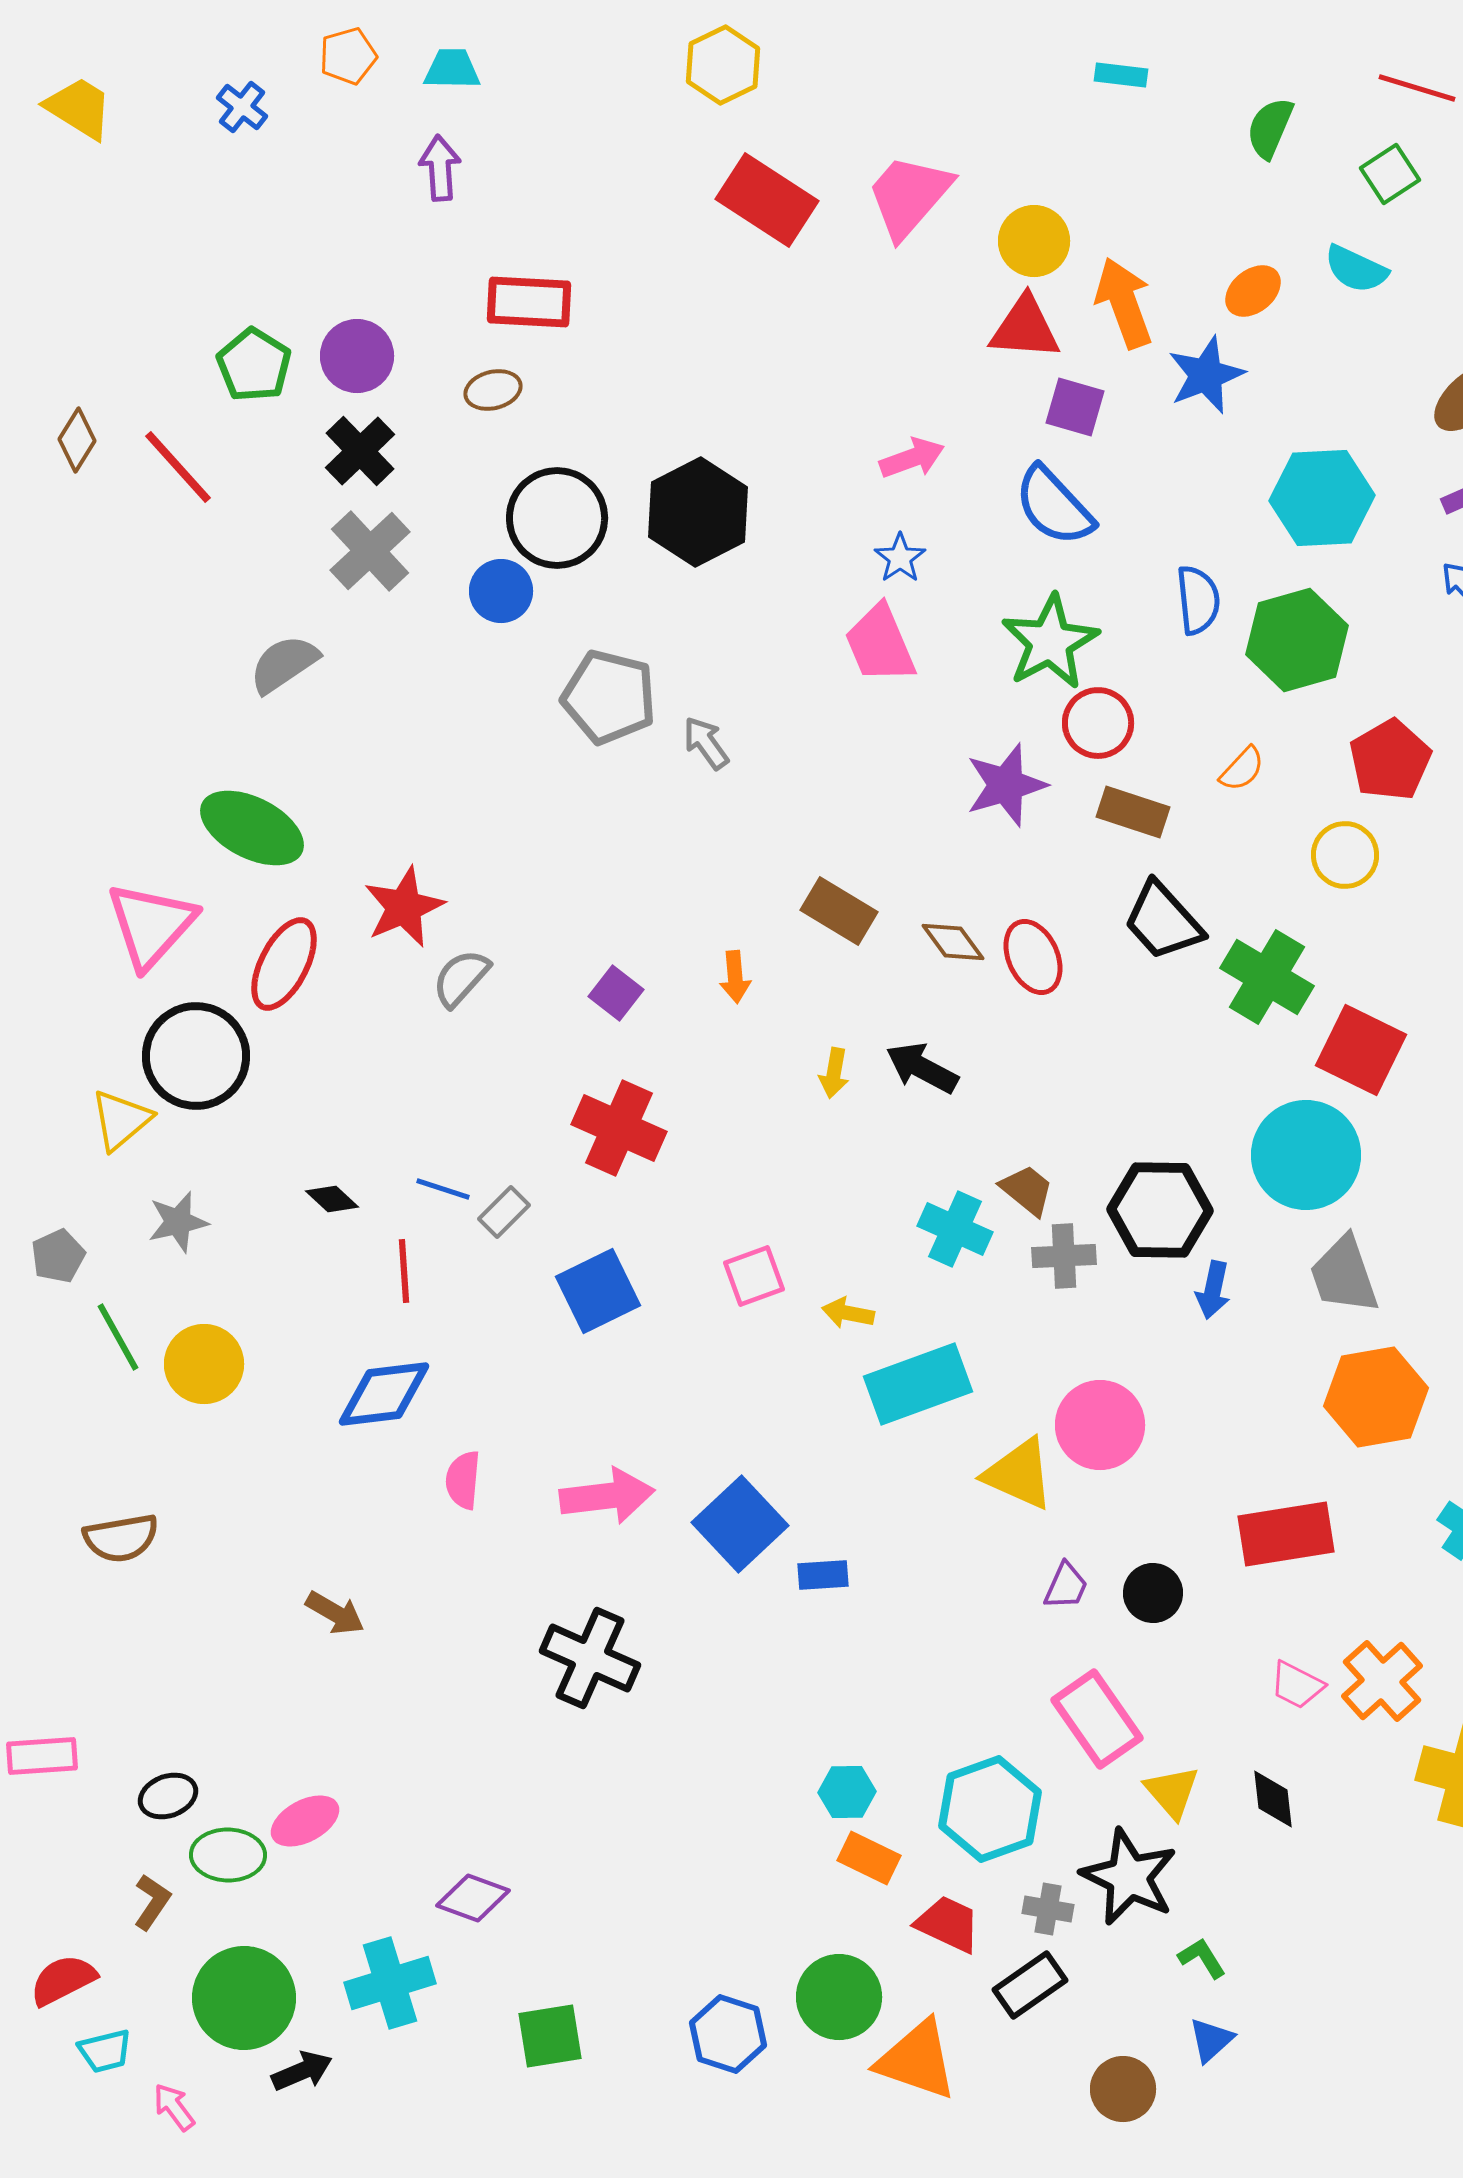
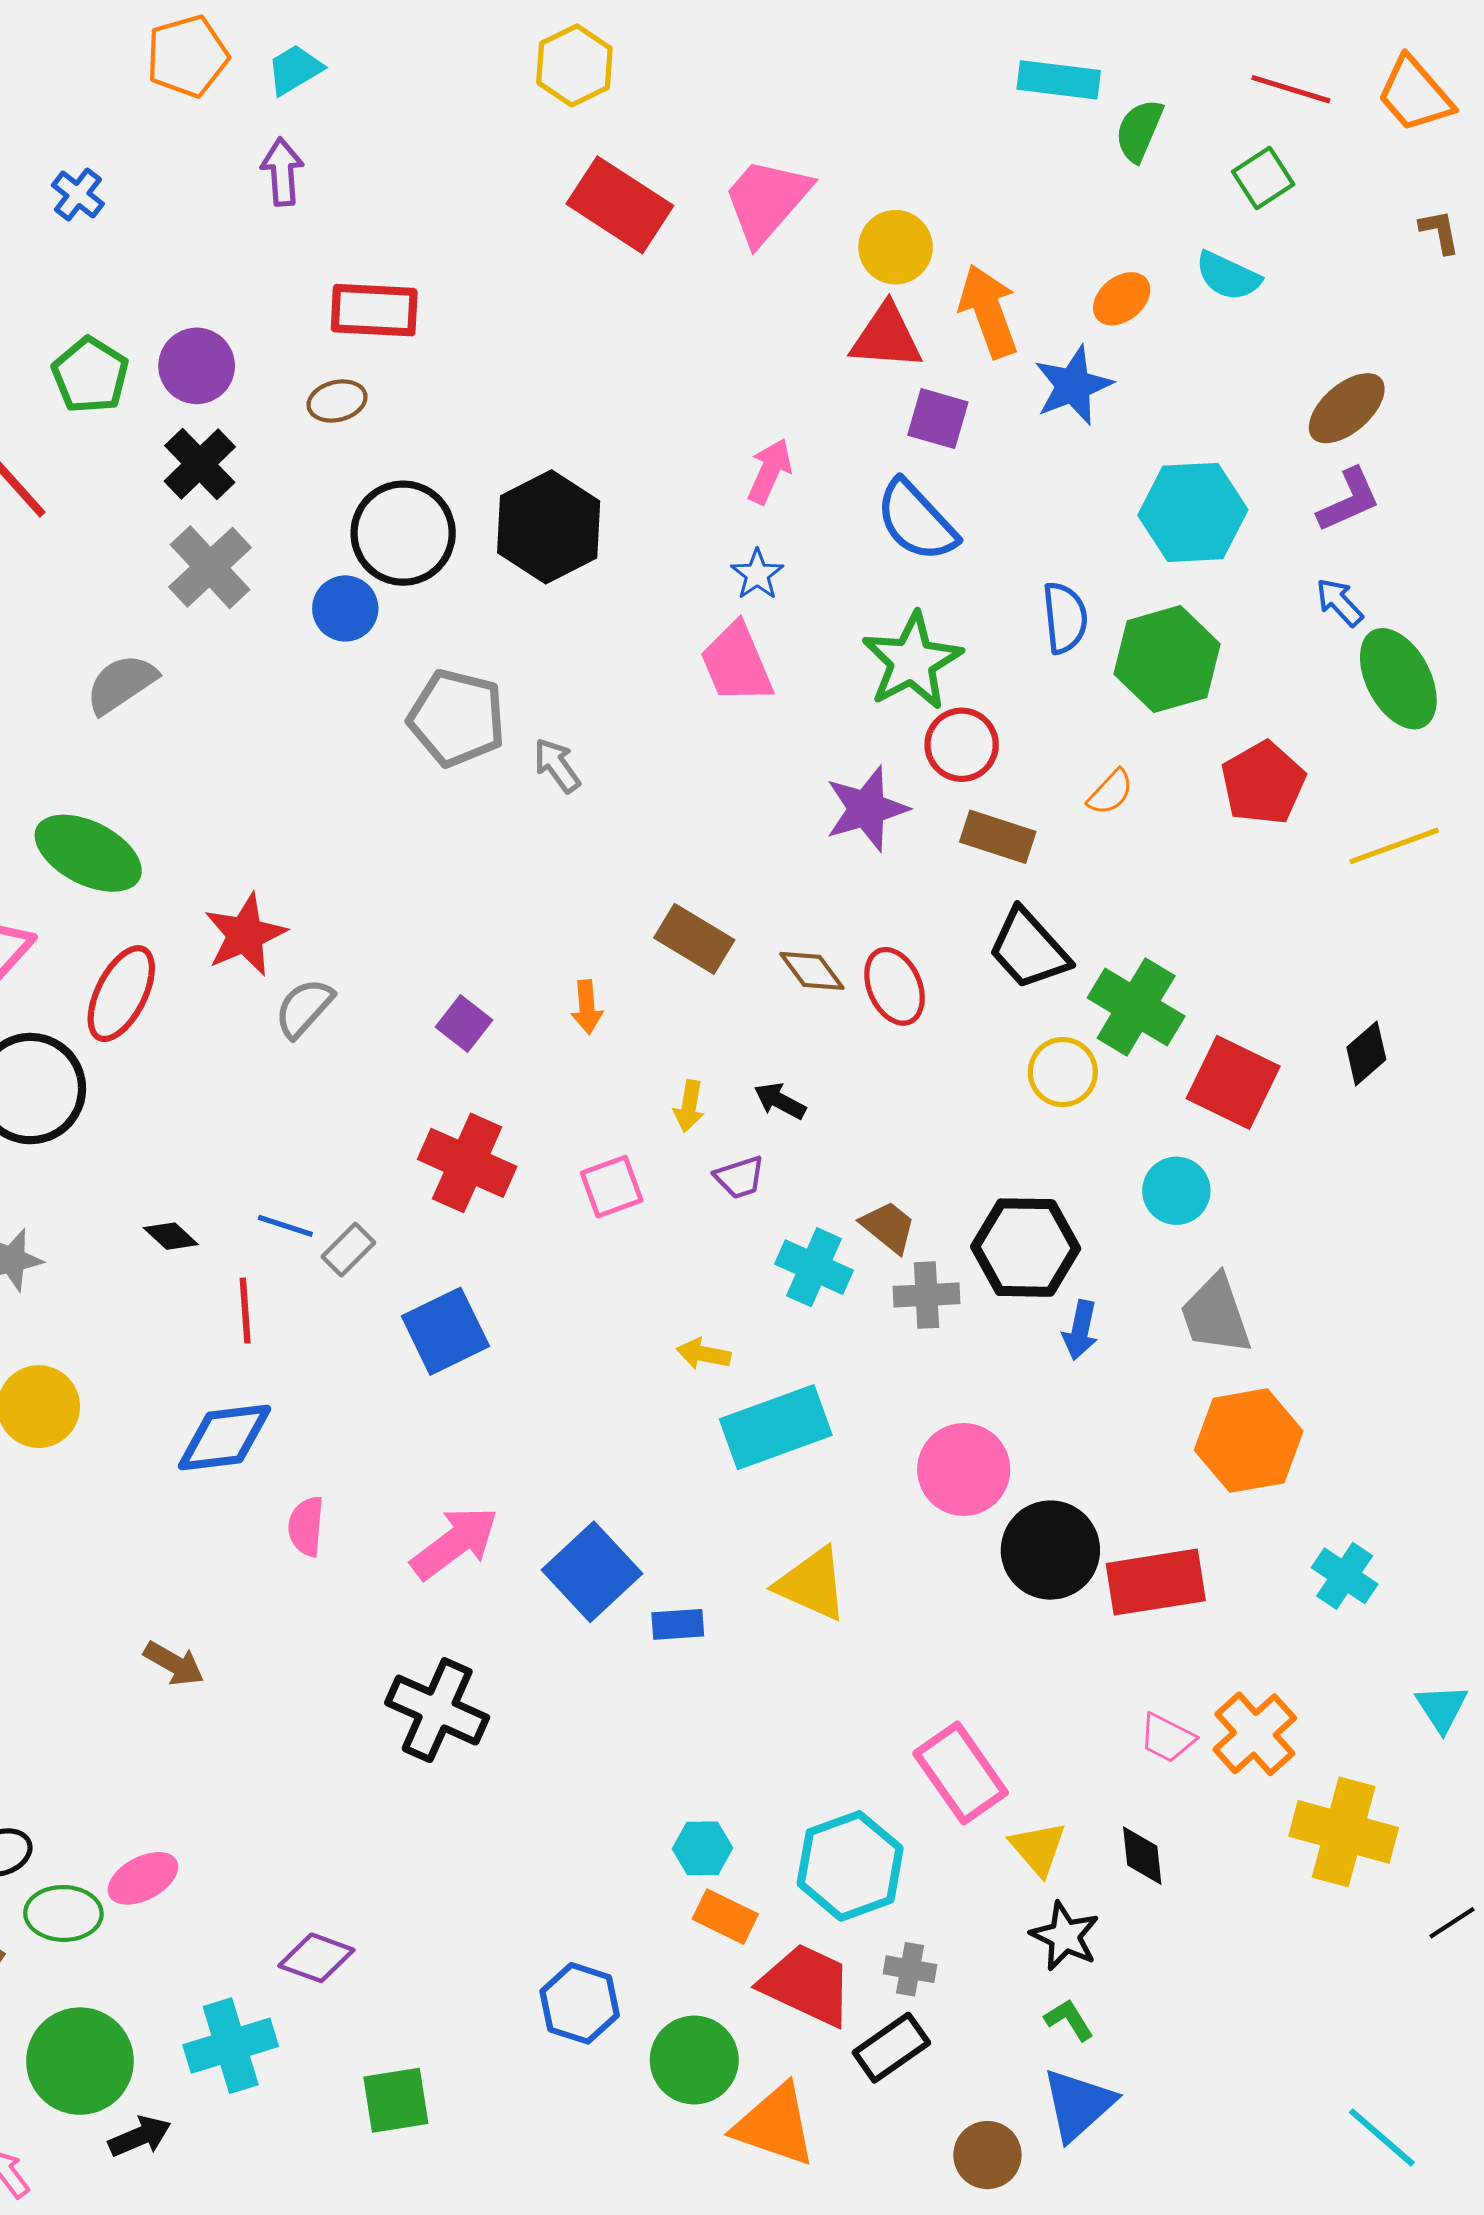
orange pentagon: (348, 56) -> (187, 56), size x1.4
cyan trapezoid: (452, 69) -> (295, 70), turned -32
cyan rectangle: (1121, 75) -> (1059, 80), moved, size x1.5
blue cross: (242, 107) -> (78, 194), moved
pink arrow: (912, 458) -> (770, 471), turned -46
yellow circle: (1345, 855) -> (1063, 1072), moved
black arrow: (922, 1068) -> (780, 1101), size x0.7
cyan circle: (1306, 1155) -> (1176, 1191), size x0.6
pink square: (754, 1276) -> (612, 1187), moved
yellow triangle: (1019, 1474) -> (812, 1584), moved
pink arrow: (607, 1496) -> (455, 1543), turned -30
purple trapezoid: (1066, 1586) -> (740, 1177), moved, turned 48
black circle: (1153, 1593) -> (1050, 1550), moved, size x1.6
black star: (1129, 1877) -> (1065, 1936), moved, size x0.7
red trapezoid: (948, 1924) -> (807, 1985), size x1.4
blue hexagon: (728, 2034) -> (580, 2003), moved
blue triangle: (1211, 2040) -> (1078, 2104), size x1.6

